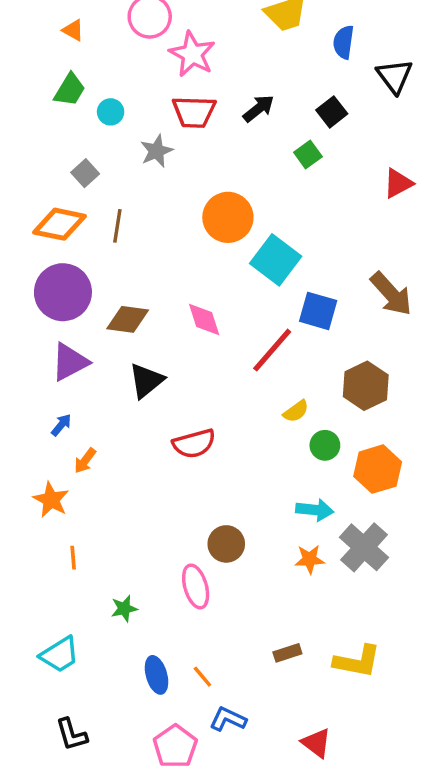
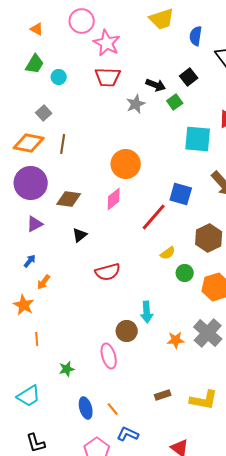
black arrow: (259, 108) -> (156, 85), moved, turned 60
gray star: (156, 151) -> (136, 104), moved
orange circle: (228, 217) -> (126, 164), moved
cyan square: (276, 260) -> (198, 139), moved, turned -32
pink diamond: (204, 319) -> (114, 199), turned 70
purple triangle: (70, 362) -> (35, 224), size x0.7
black triangle: (146, 381) -> (80, 235), size x0.7
cyan arrow: (315, 510) -> (147, 312), moved, turned 80

